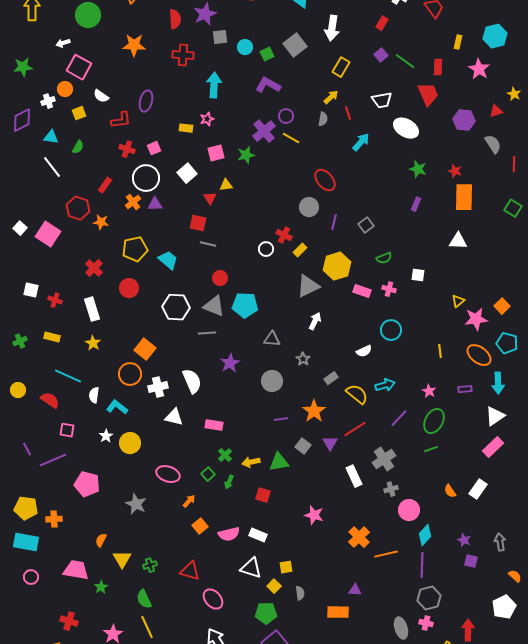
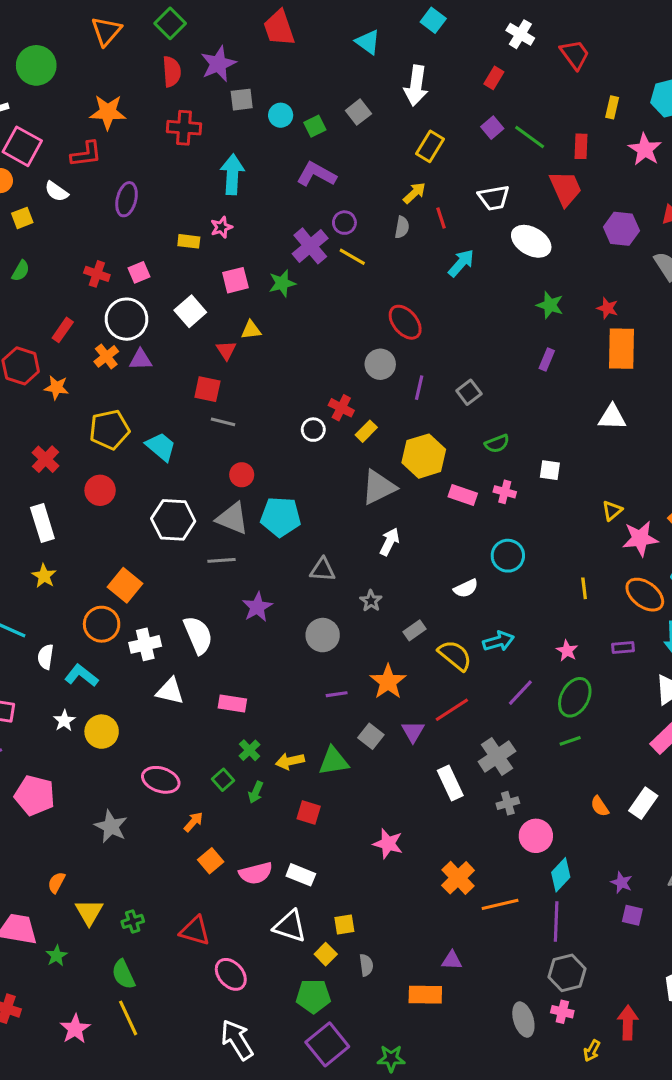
gray square: (295, 45) -> (358, 112), size x0.7
red L-shape: (121, 120) -> (86, 154), moved

